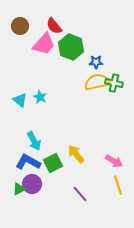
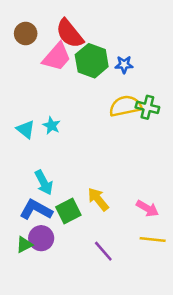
red semicircle: (54, 26) -> (70, 33), size x1.4
blue star: (96, 62) -> (124, 65), moved
yellow line: (118, 185) -> (153, 239), turned -66

